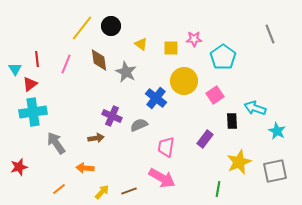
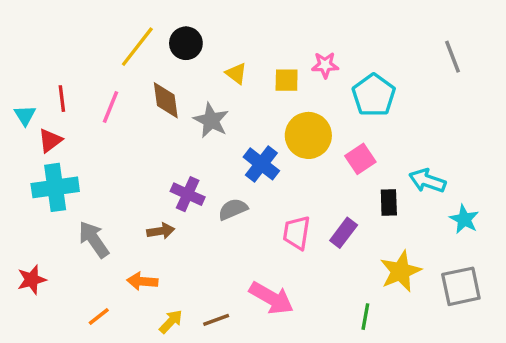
pink trapezoid: (166, 147) -> (297, 233), moved

